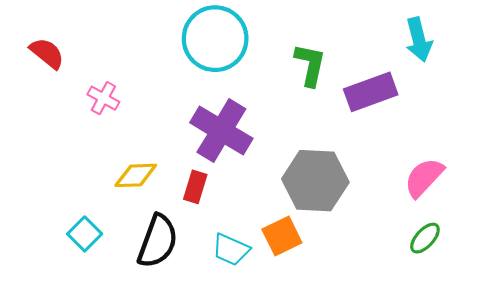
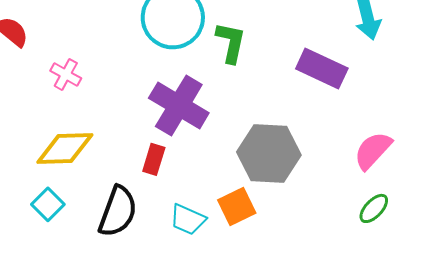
green L-shape: (310, 65) -> (231, 42), moved
purple rectangle: (371, 92) -> (322, 68), turned 45
yellow diamond: (136, 175) -> (65, 148), moved, size x1.4

